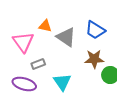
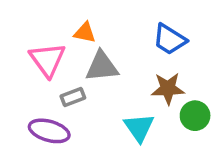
gray triangle: (66, 37) -> (102, 66), moved, turned -40
cyan triangle: (62, 82) -> (139, 128), moved

